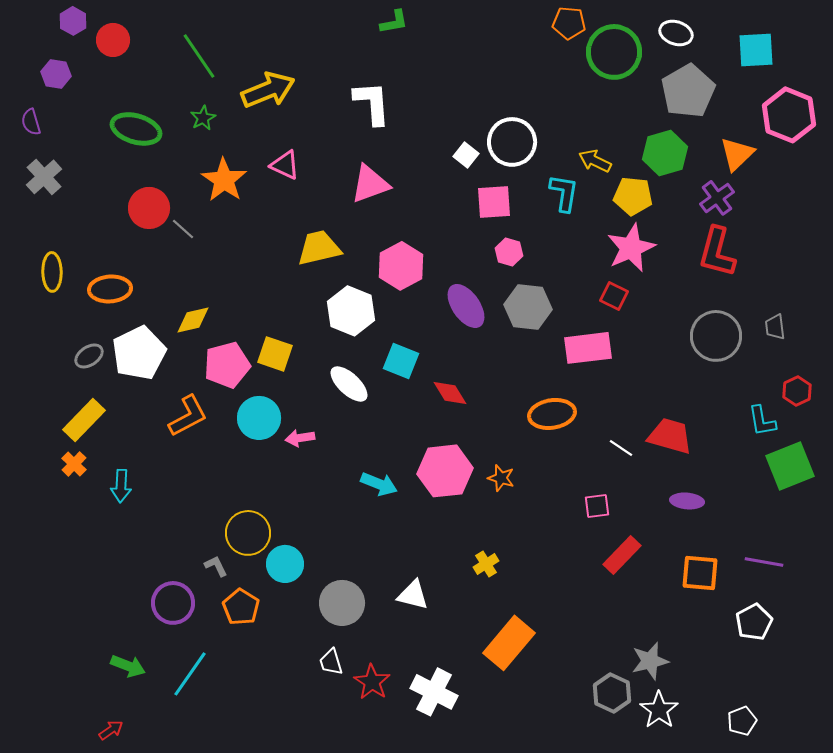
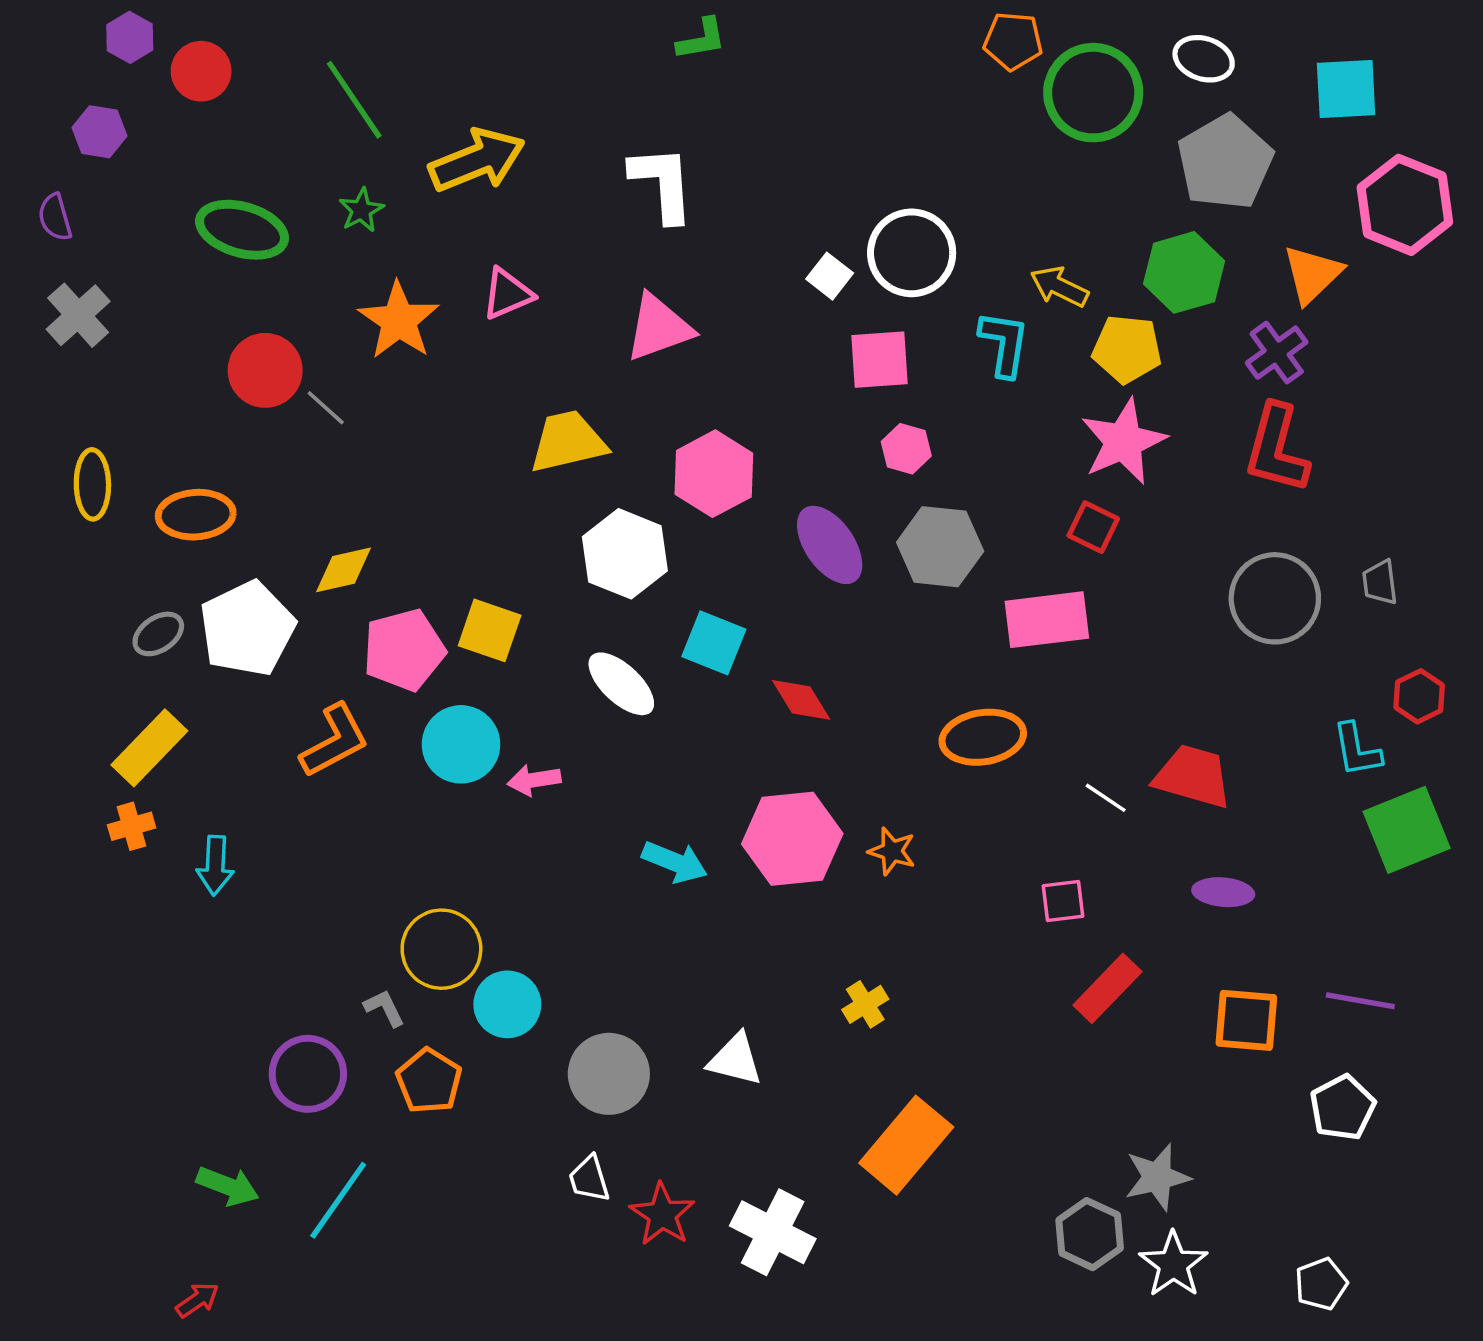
pink triangle: (285, 165) -> (507, 294), turned -48
orange cross: (74, 464) -> (132, 826), turned 30

